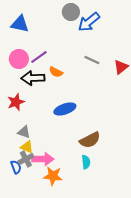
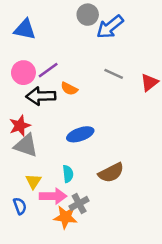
gray triangle: (24, 132) -> (26, 145), moved, size x1.5
yellow triangle: (27, 147) -> (33, 181), turned 40
gray cross: (26, 159) -> (79, 203), moved
cyan semicircle: (86, 162) -> (68, 174), moved

